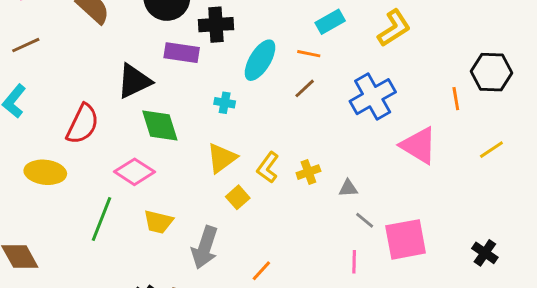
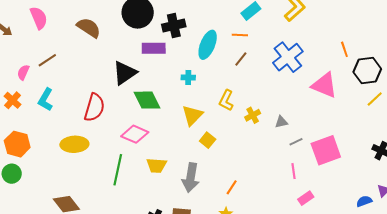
black hexagon: (492, 72) -> (367, 71), moved
yellow line: (491, 150) -> (375, 99), moved
yellow L-shape: (268, 167) -> (226, 100), moved
gray line: (365, 220) -> (296, 142), turned -56

